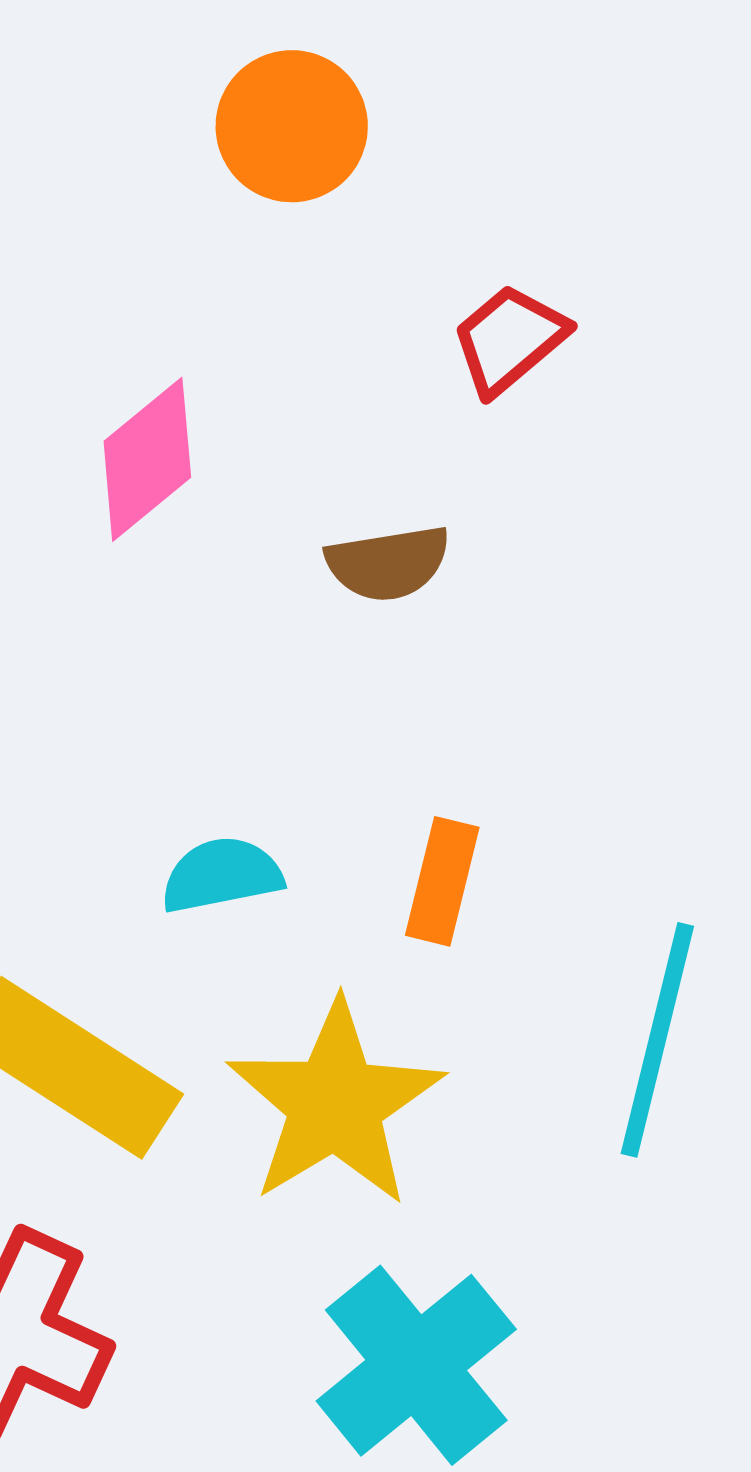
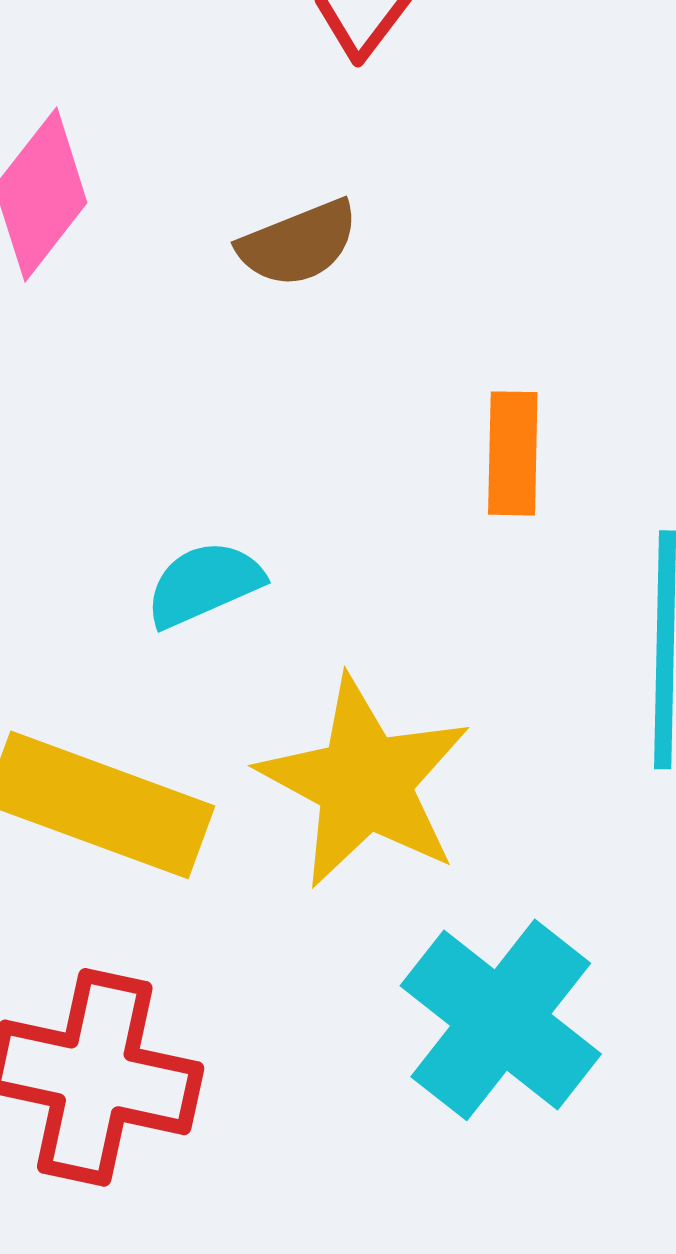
orange rectangle: (442, 881) -> (513, 453), moved

